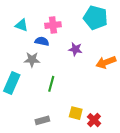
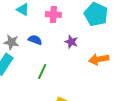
blue semicircle: (42, 41) -> (35, 40), moved
gray star: (32, 60) -> (11, 42), moved

